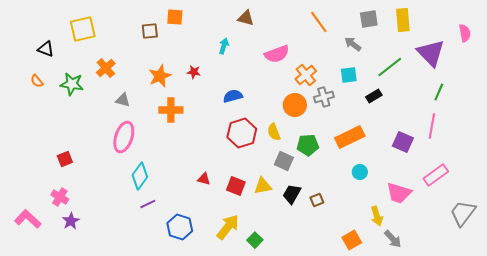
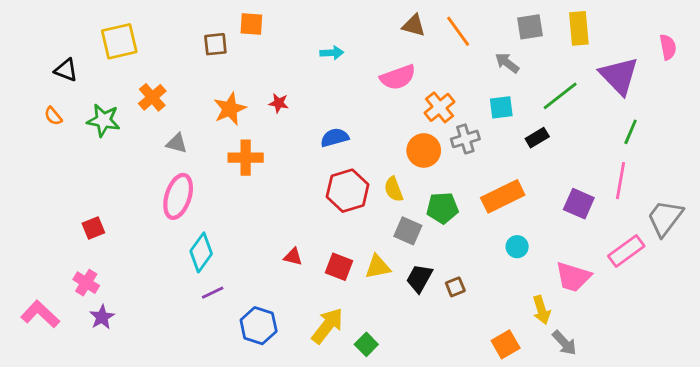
brown triangle: (246, 18) -> (414, 26), moved
cyan arrow: (224, 46) -> (332, 53), moved, turned 70
gray trapezoid: (463, 213) -> (665, 218), moved

